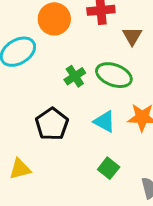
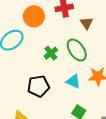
green ellipse: (114, 75) -> (77, 50), turned 40
black pentagon: (52, 124) -> (38, 86), turned 30

